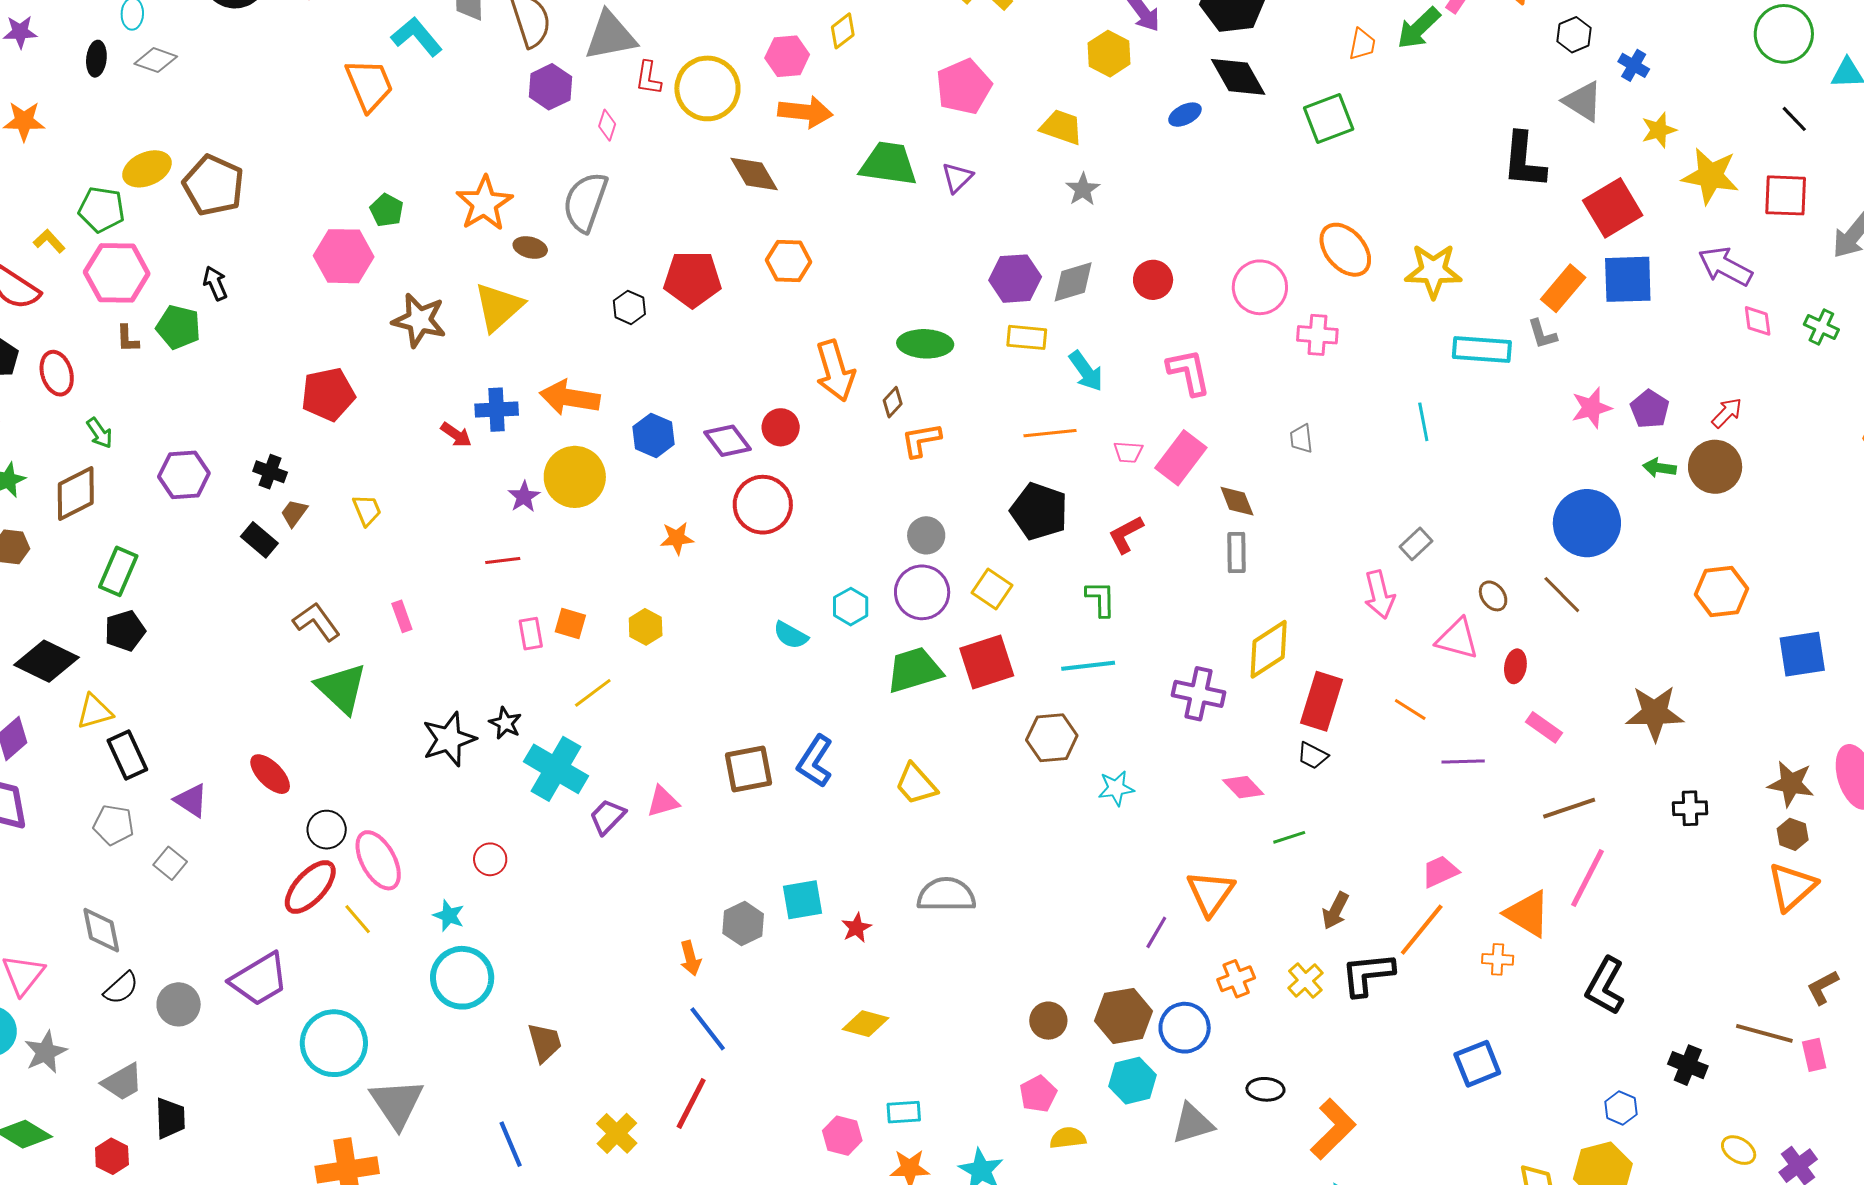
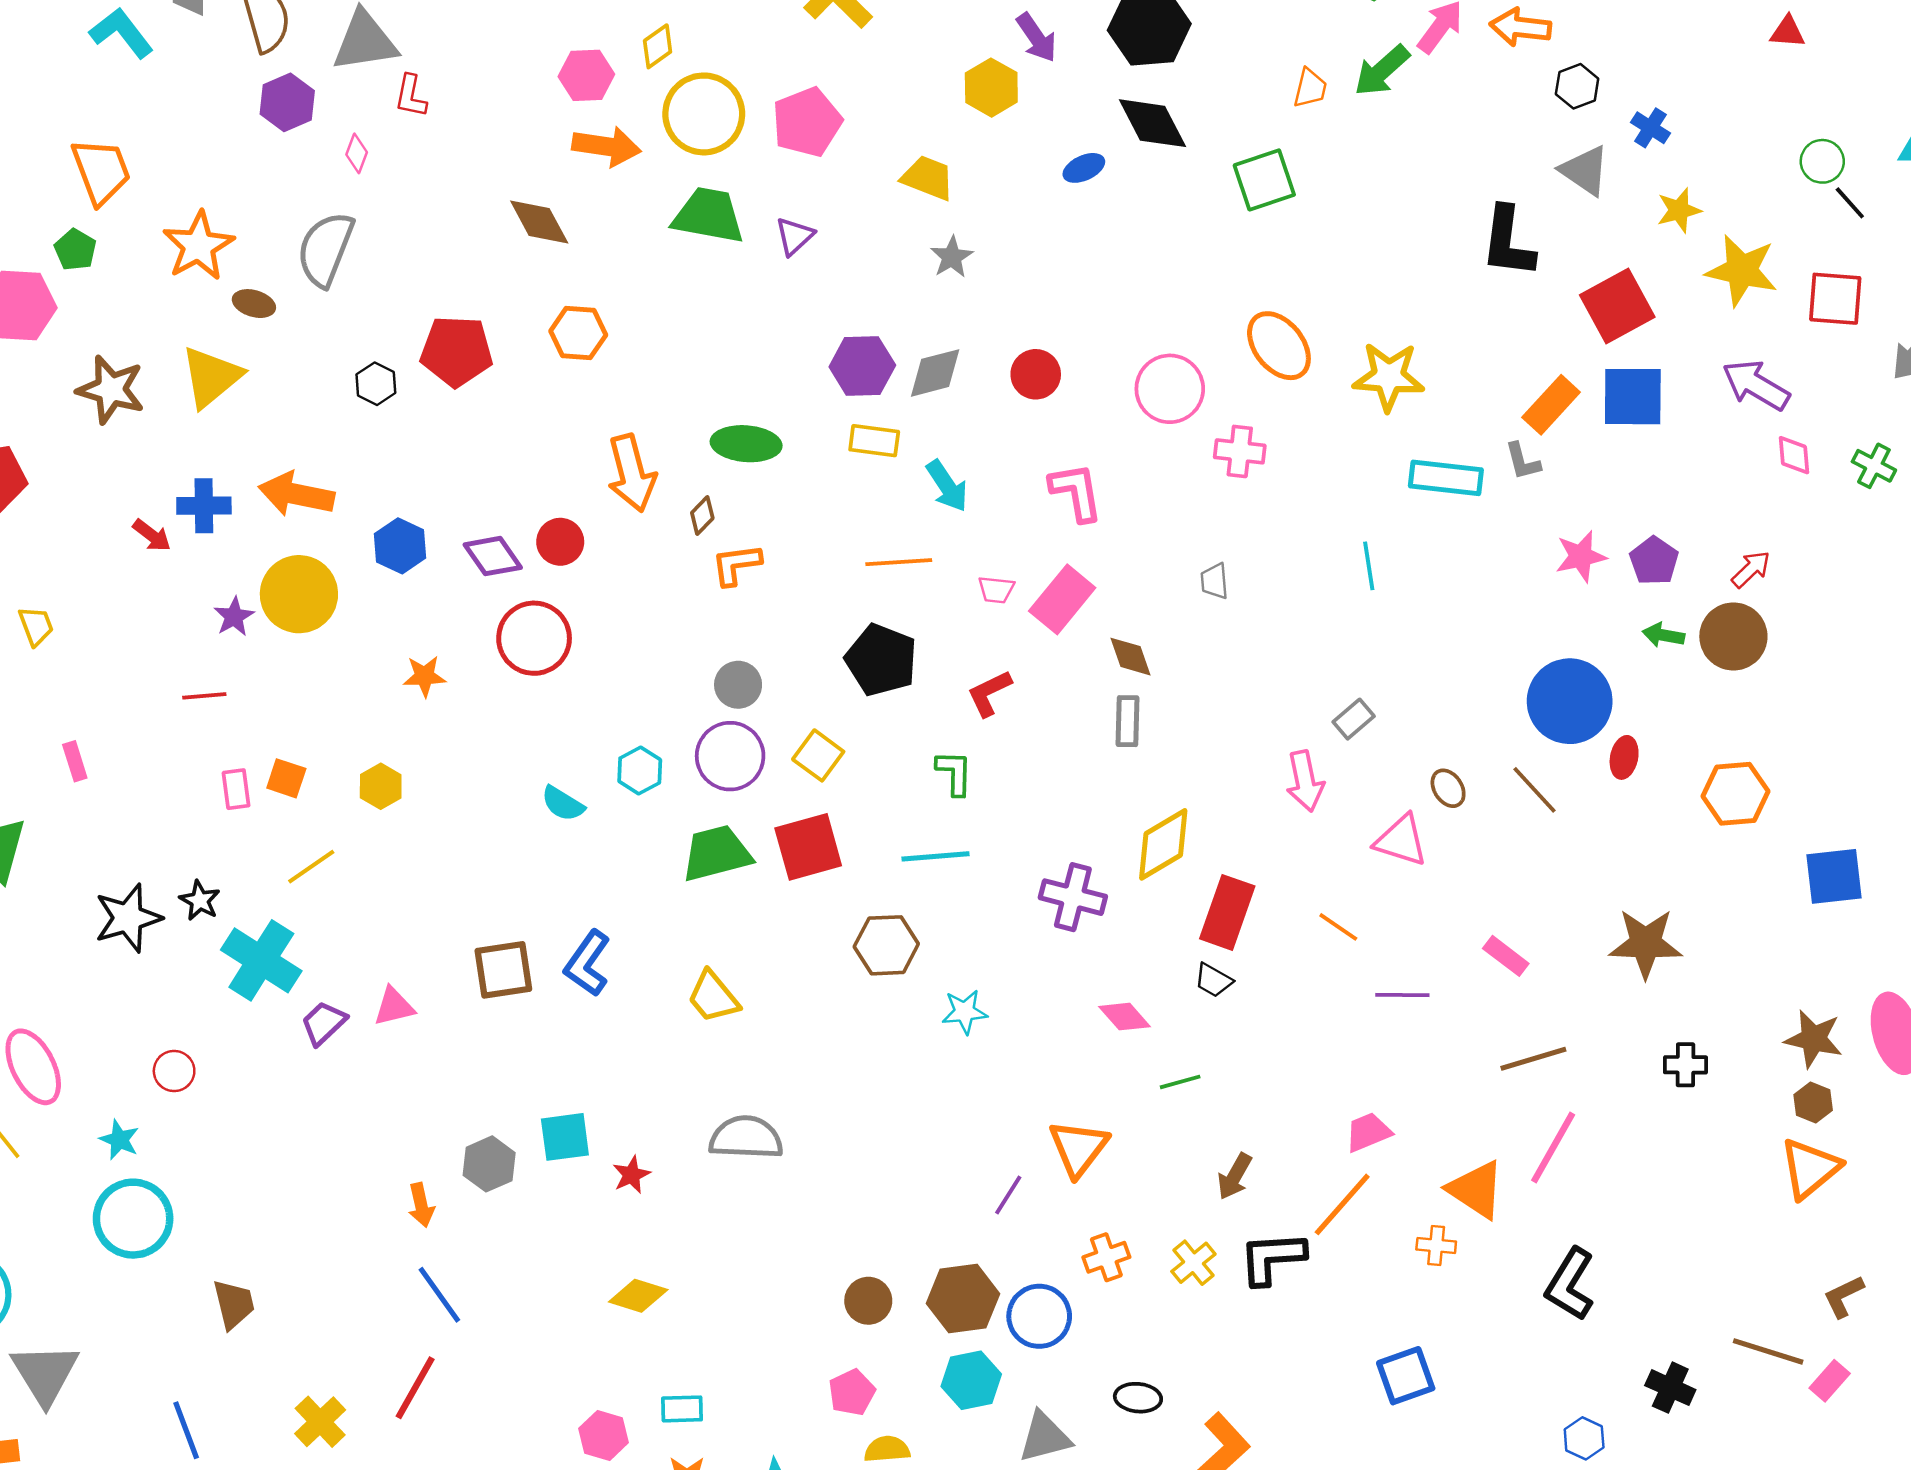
green circle: (1784, 34) -> (1822, 161), moved, size x0.6
orange trapezoid: (369, 85) -> (101, 171), moved
yellow circle: (707, 88) -> (704, 114), moved
red ellipse: (1515, 666) -> (1624, 757), moved
pink rectangle: (1814, 1055) -> (1830, 1381), turned 52

